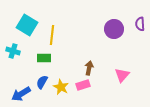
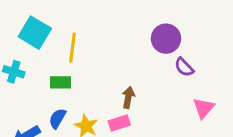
purple semicircle: (140, 24) -> (184, 67), moved, turned -40
pink triangle: (122, 75) -> (204, 108), moved

